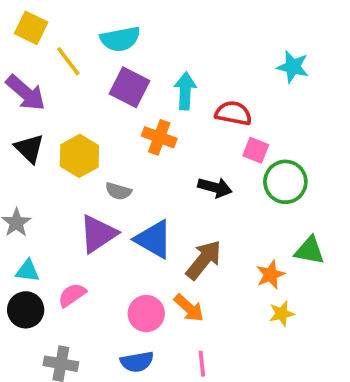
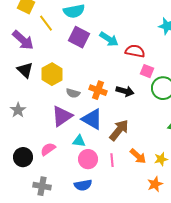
cyan arrow: (185, 91) -> (109, 39), turned 120
orange cross: (159, 137) -> (98, 90), moved
cyan triangle: (27, 271) -> (79, 141), moved
orange star: (271, 275) -> (155, 184), moved
orange arrow: (189, 308) -> (138, 156), moved
pink line: (202, 364) -> (112, 160), moved

